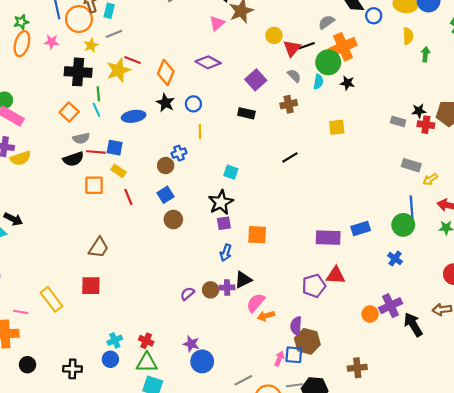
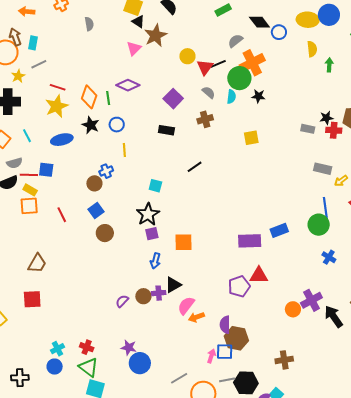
yellow star: (118, 70) -> (57, 106), moved
green line: (98, 94) -> (108, 98), moved
black line: (290, 157) -> (195, 167), moved
yellow rectangle: (118, 171) -> (30, 190), moved
blue cross: (395, 259) -> (329, 257), moved
green triangle: (147, 362) -> (89, 367), turned 40

